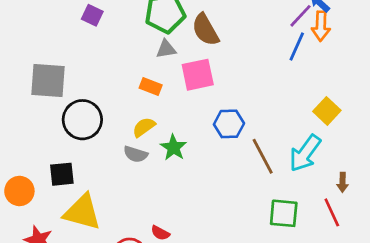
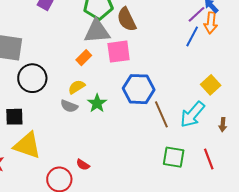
gray triangle: (166, 49) -> (97, 31), size x1.8
orange rectangle: (151, 86) -> (84, 58), turned -70
blue hexagon: (229, 124) -> (139, 89), size x1.4
brown arrow: (343, 182) -> (223, 125), moved

